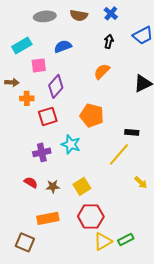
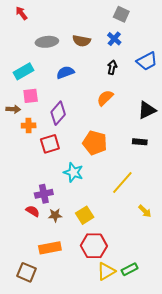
pink square: (39, 65) -> (31, 96), moved
black rectangle: (132, 132) -> (140, 142), moved
purple cross: (42, 152) -> (44, 194), moved

